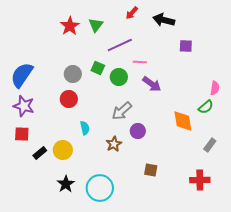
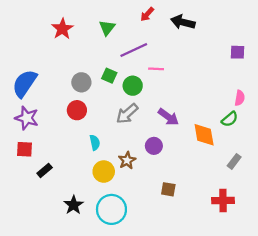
red star: (70, 26) -> (62, 29), moved
purple square: (186, 46) -> (237, 52), moved
purple arrow: (152, 84) -> (168, 117), moved
gray arrow: (122, 111) -> (127, 114), moved
yellow circle: (63, 150) -> (104, 172), moved

